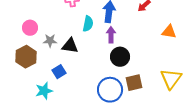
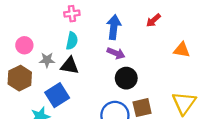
cyan semicircle: (88, 24) -> (72, 41), moved
purple arrow: (111, 35) -> (116, 53), turned 112
blue square: (59, 72) -> (57, 95), size x1.5

